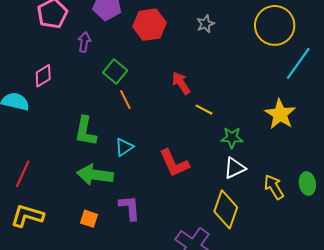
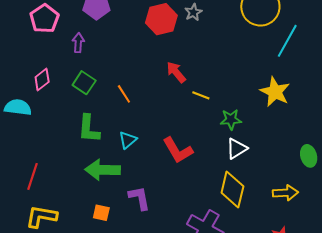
red hexagon: (149, 25) -> (161, 19), moved
green square: (115, 71) -> (84, 83), moved
yellow arrow: (274, 187) -> (285, 193), moved, turned 125

